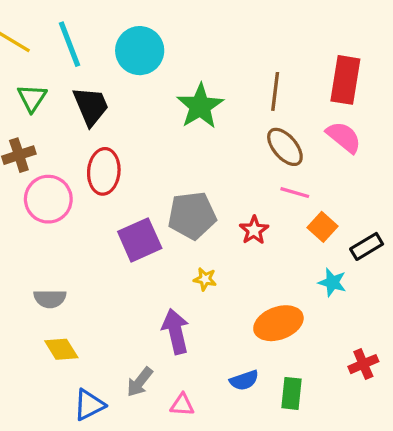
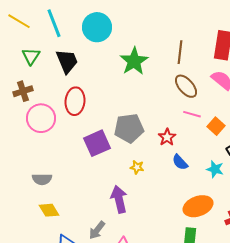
orange square: (323, 227) -> (216, 126), moved
orange ellipse: (278, 323) -> (198, 206), moved
blue semicircle: (244, 380) -> (180, 162), moved, turned 66

